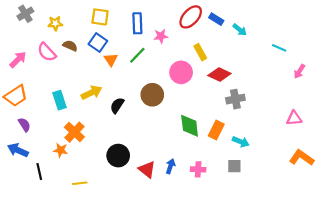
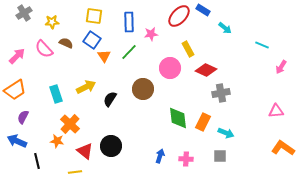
blue rectangle: (216, 19) -> (203, 10), moved
purple semicircle: (24, 125) -> (23, 117), turned -120
red triangle: (147, 169) -> (85, 151), moved

